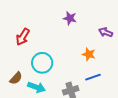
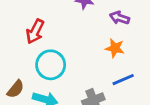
purple arrow: (106, 32) -> (119, 18), moved
red arrow: (23, 37) -> (35, 31), moved

